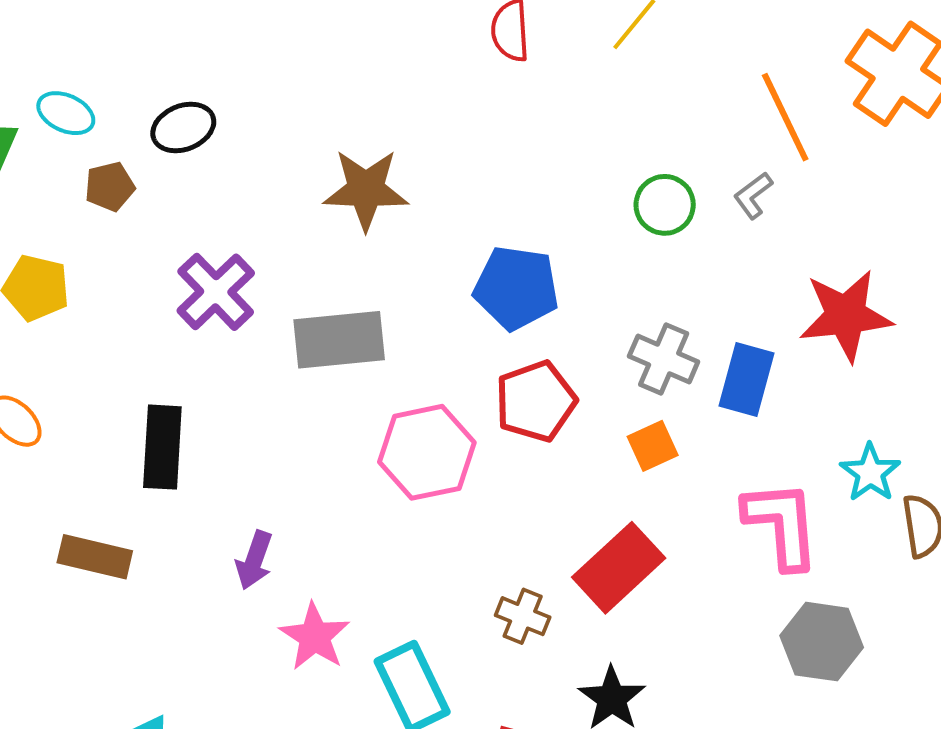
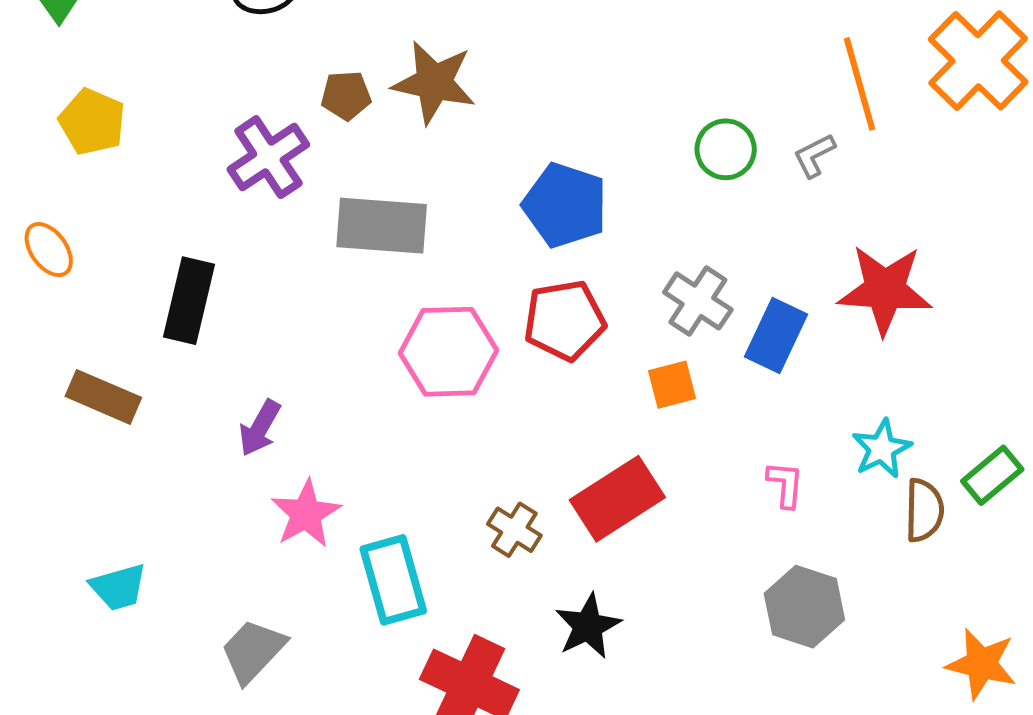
brown pentagon: (110, 186) -> (346, 95), moved
pink L-shape: (782, 524) -> (785, 484), size x0.5

